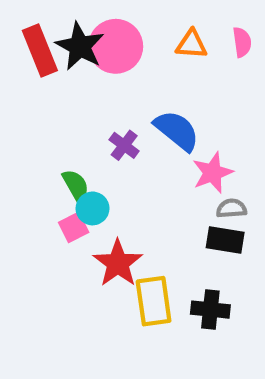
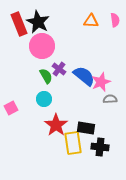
pink circle: (116, 46) -> (42, 46), moved
blue semicircle: (177, 131) -> (84, 76), moved
green semicircle: (76, 185) -> (46, 76), moved
pink square: (74, 227) -> (11, 108), moved
black rectangle: (225, 240) -> (86, 128), moved

